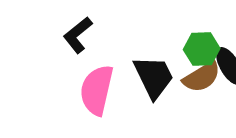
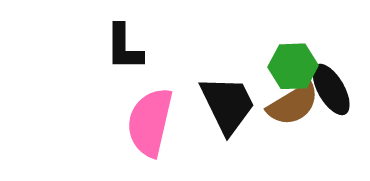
black L-shape: (78, 35) -> (124, 47), turned -51

